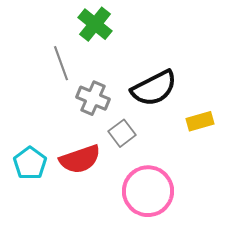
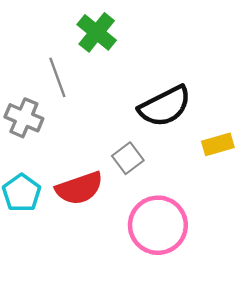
gray cross: (93, 98) -> (24, 118), moved

